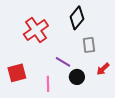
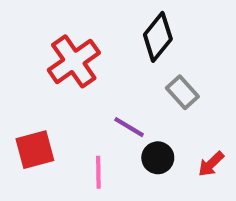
gray rectangle: (89, 45) -> (182, 92), turned -35
red arrow: (103, 69) -> (211, 164), moved

